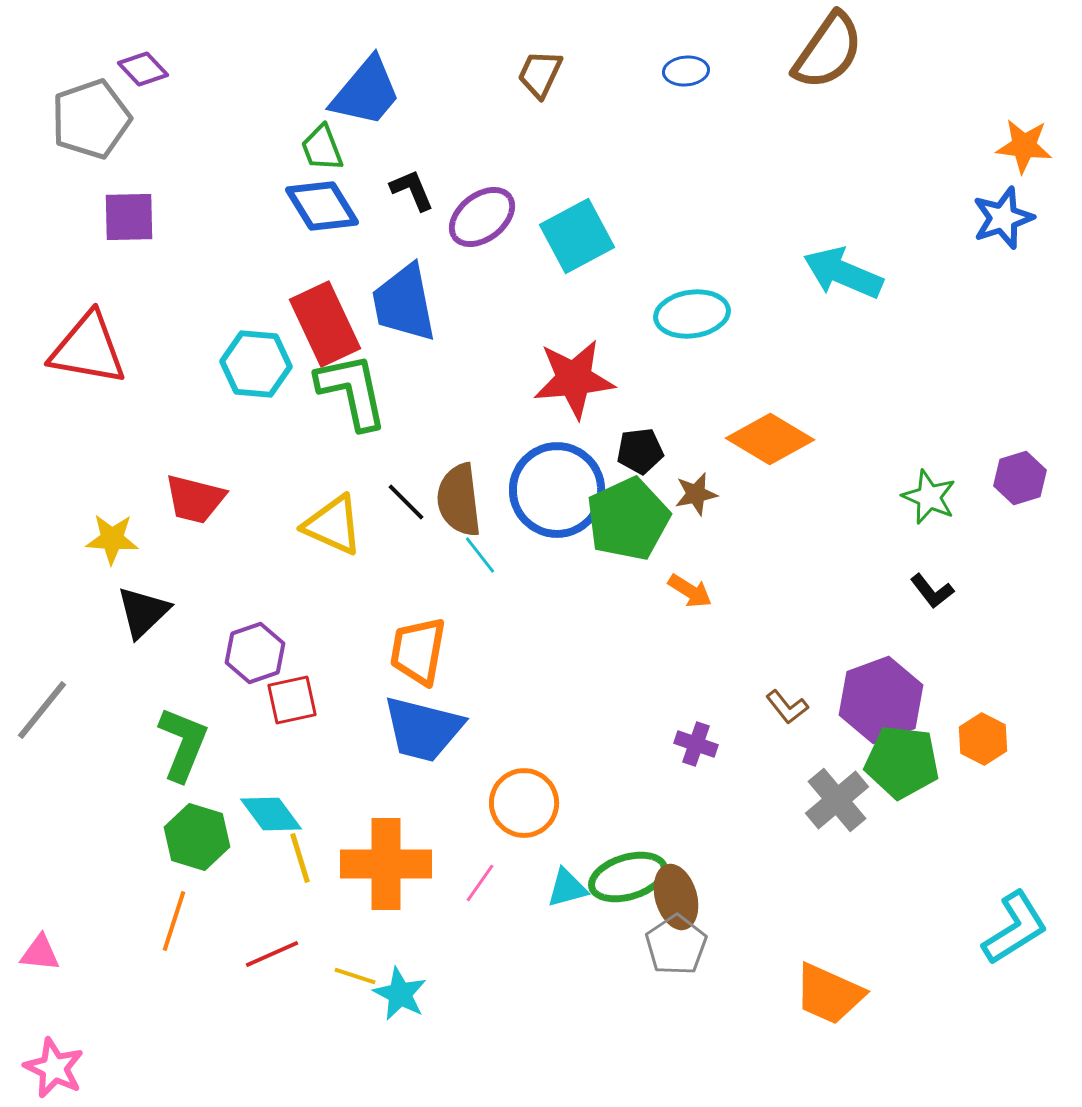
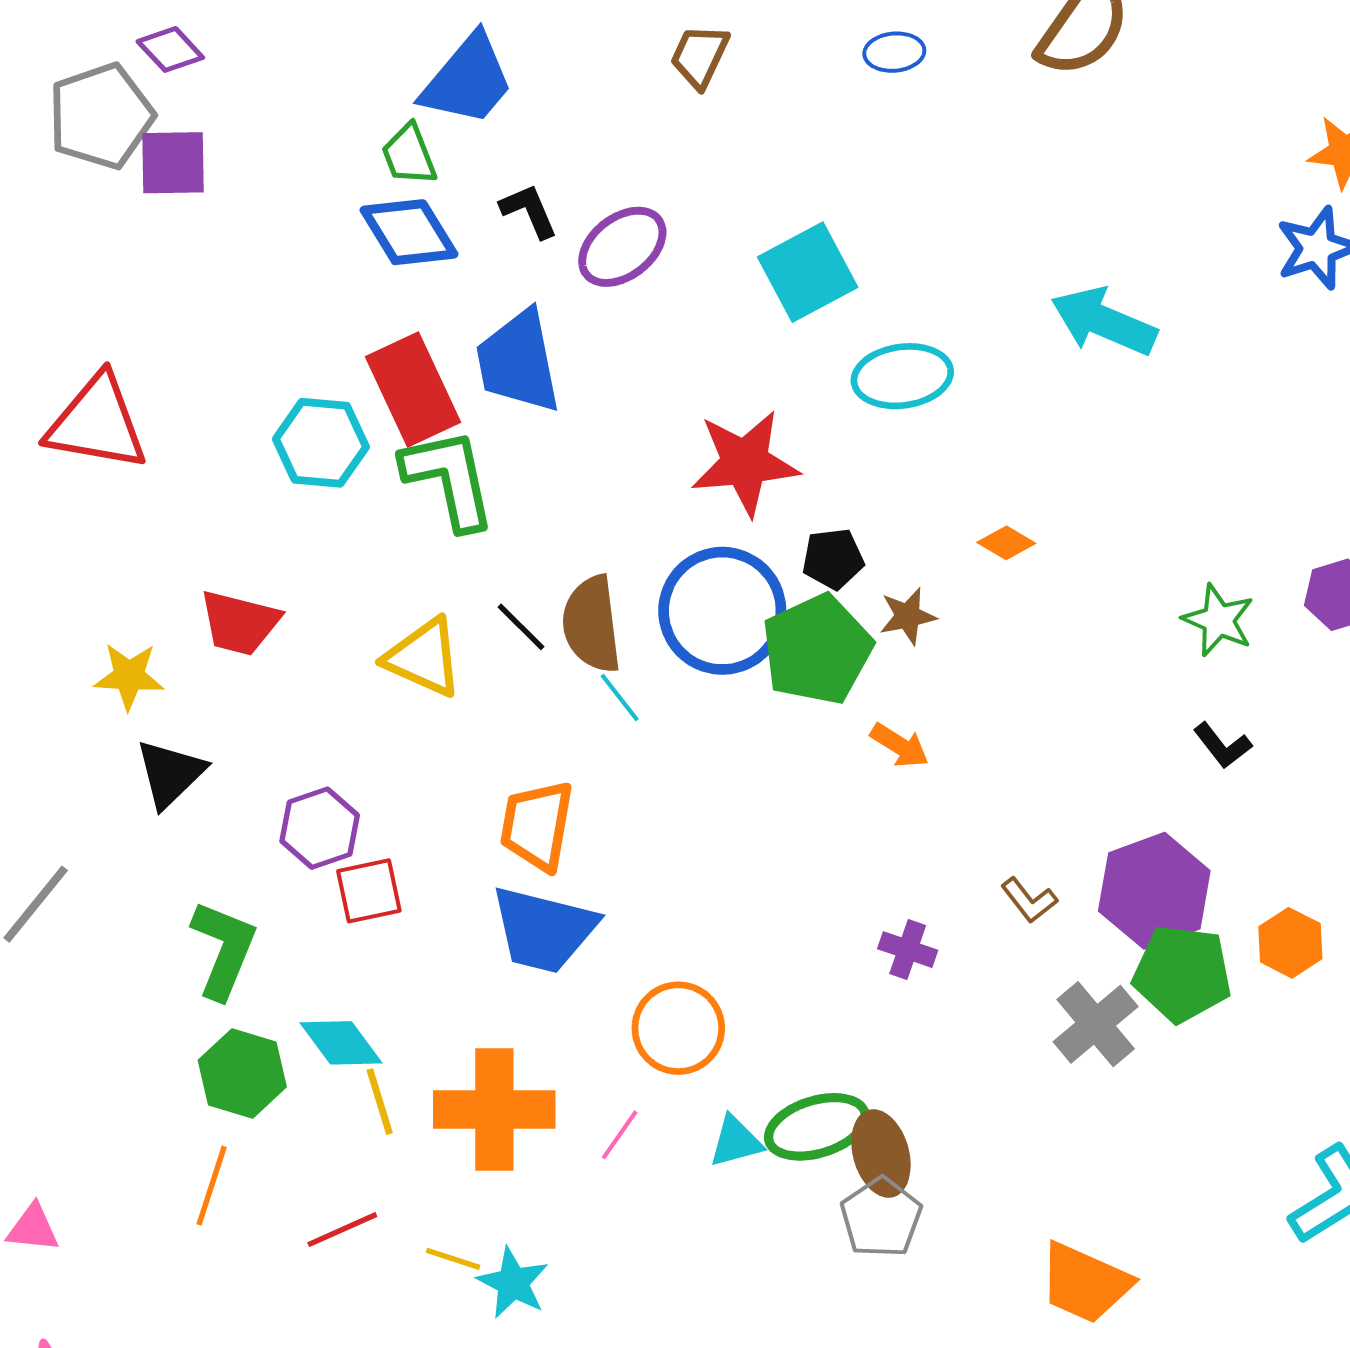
purple square: (129, 217) -> (173, 163), moved
cyan square: (577, 236) -> (808, 272), moved
orange diamond: (770, 439) -> (1006, 543), size x0.5

